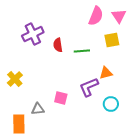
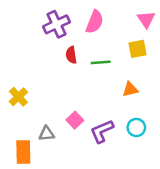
pink semicircle: (96, 16) -> (95, 22), moved
purple cross: (33, 34) -> (56, 24), moved
purple L-shape: (89, 87) -> (102, 131), moved
pink square: (61, 98) -> (75, 120), turned 32

